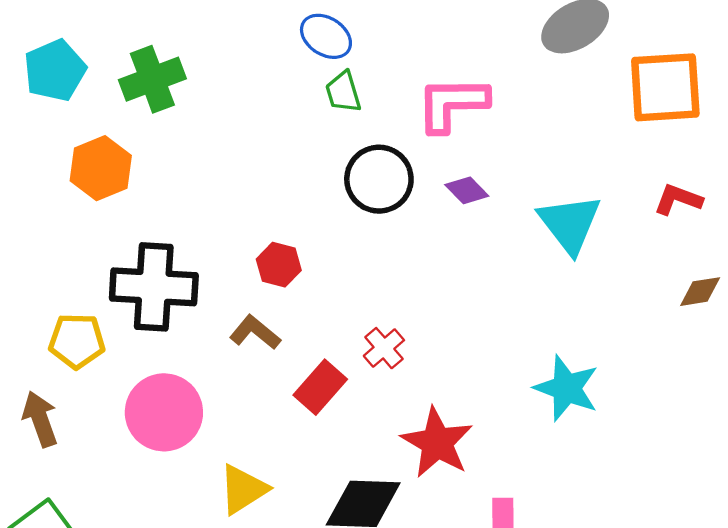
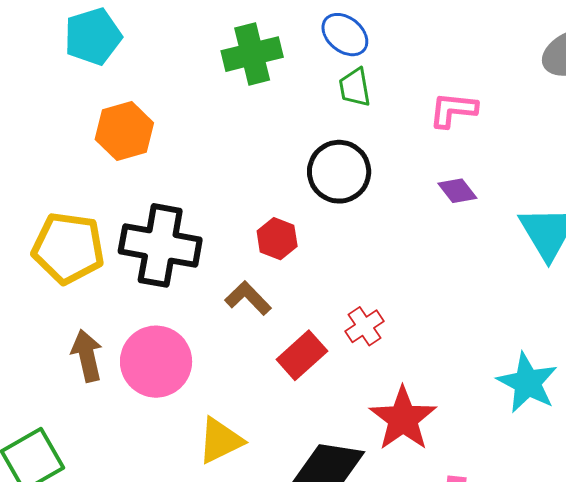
green cross: (152, 79) -> (252, 54), moved
pink L-shape: (452, 104) -> (453, 110), size x0.7
black circle: (379, 179) -> (339, 172), moved
yellow pentagon: (77, 341) -> (68, 248), moved, size x1.4
brown arrow: (40, 419) -> (87, 356), moved

